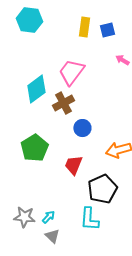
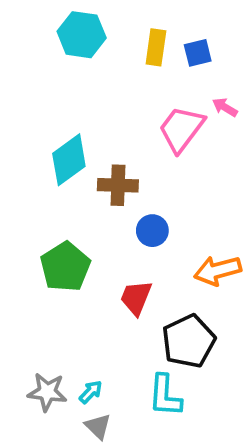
cyan hexagon: (29, 20) -> (82, 35), moved
pink trapezoid: (71, 72) -> (181, 129), moved
brown cross: (63, 103) -> (118, 185), turned 30

